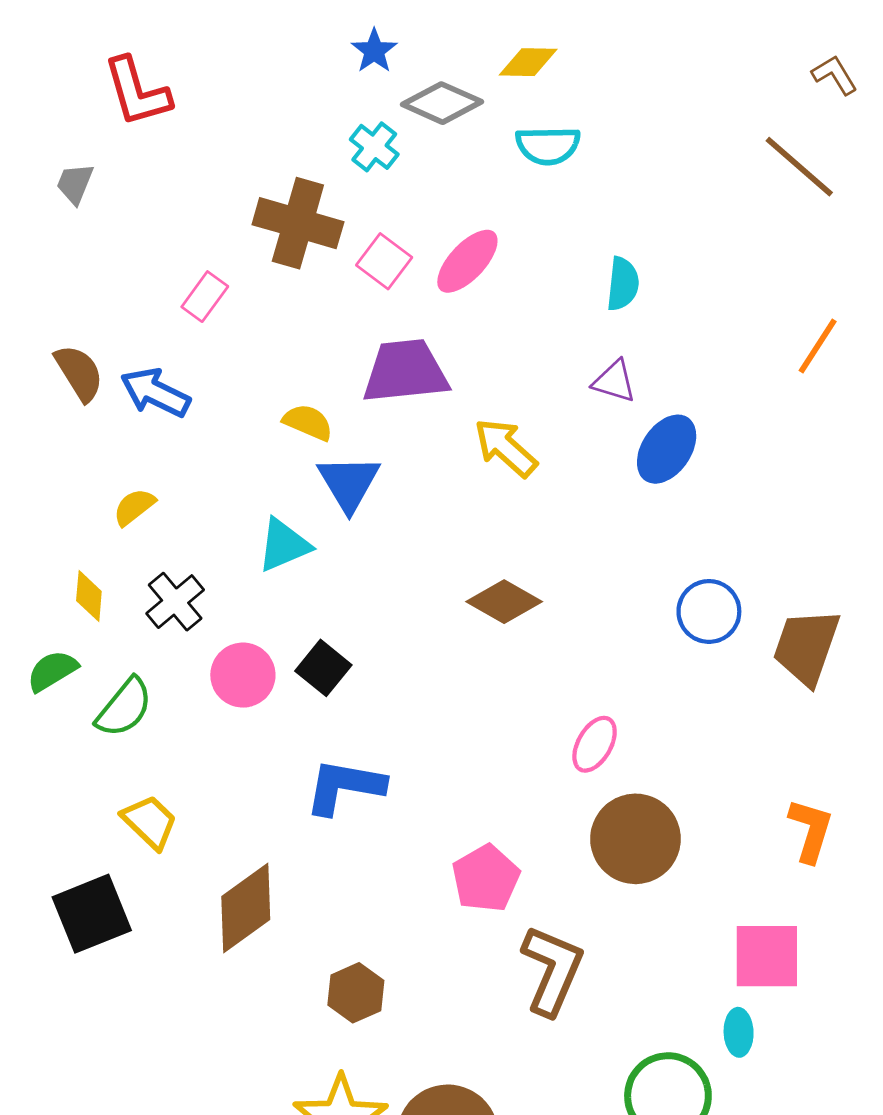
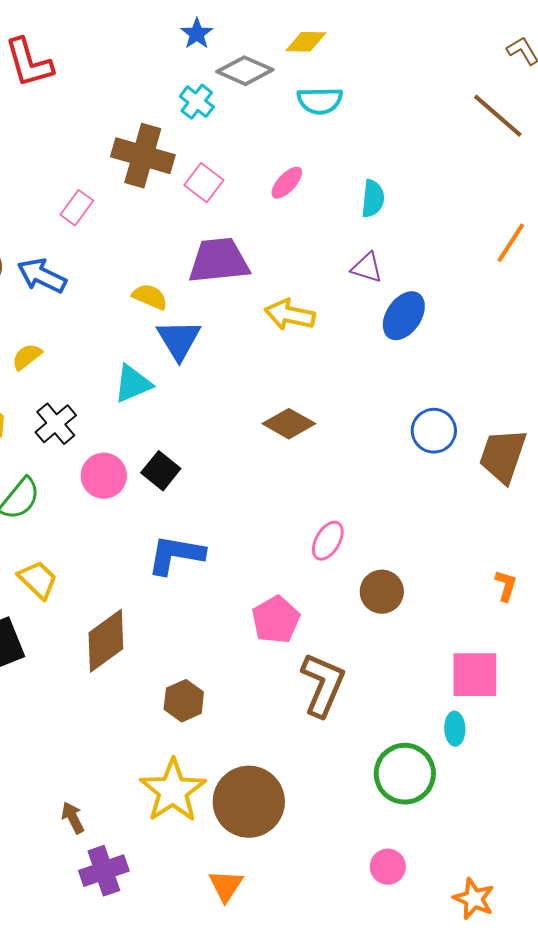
pink ellipse: (467, 261) -> (287, 183), moved, size x0.7
yellow arrow: (506, 448) -> (290, 315), turned -30
pink ellipse: (595, 744) -> (328, 541), moved
orange L-shape: (811, 830) -> (506, 586), size x0.7
brown circle: (635, 839) -> (382, 592), size x0.7

